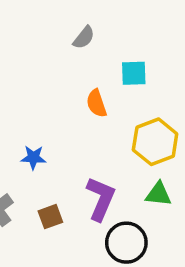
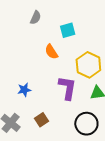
purple L-shape: (101, 199) -> (67, 88), moved

